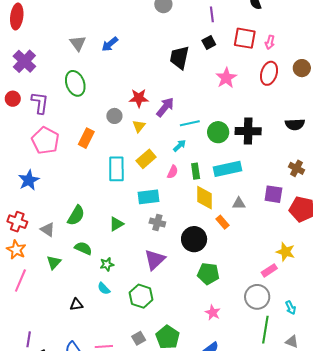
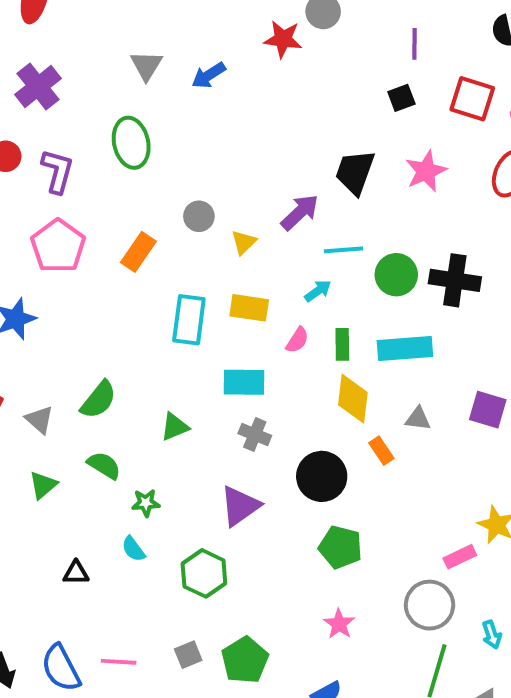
black trapezoid: (179, 58) -> (355, 172), moved
red star: (139, 98) -> (283, 39), moved
yellow rectangle: (146, 159) -> (249, 308), turned 42

